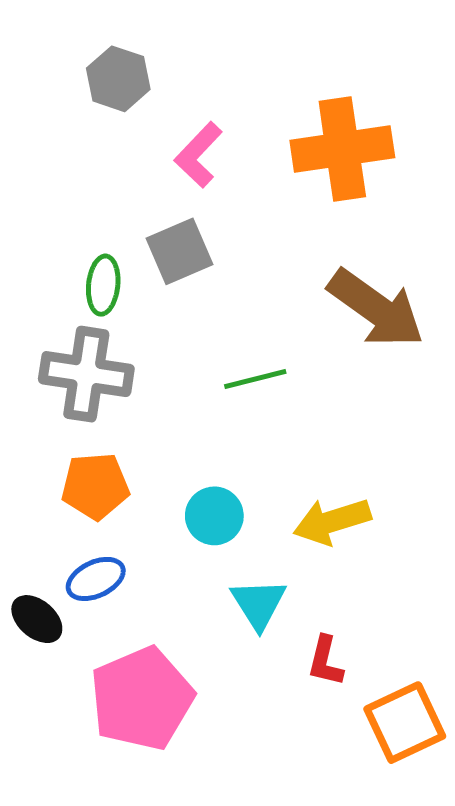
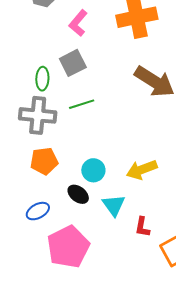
green line: (255, 379) -> (82, 104), moved
blue ellipse: (96, 579) -> (38, 211), moved
black ellipse: (37, 619) -> (78, 194), moved

